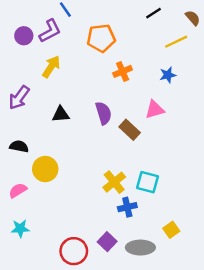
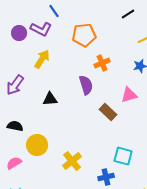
purple L-shape: (50, 31) -> (41, 29), turned 55
purple semicircle: (104, 113) -> (86, 85), moved
yellow cross: (114, 182) -> (72, 161), moved

